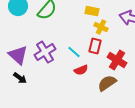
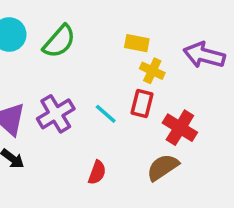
red semicircle: (81, 70) -> (97, 172), moved, turned -48

